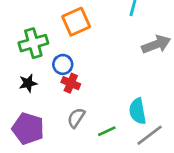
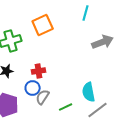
blue circle: (63, 64) -> (33, 88), moved
red cross: (71, 83) -> (39, 71), turned -32

